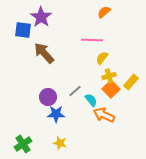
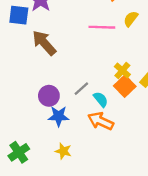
yellow semicircle: (102, 58) -> (131, 19), moved
yellow cross: (109, 76) -> (122, 70), turned -32
orange arrow: (104, 115) -> (101, 121), moved

